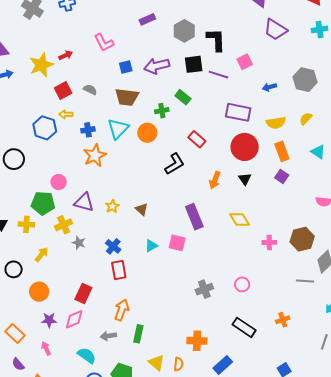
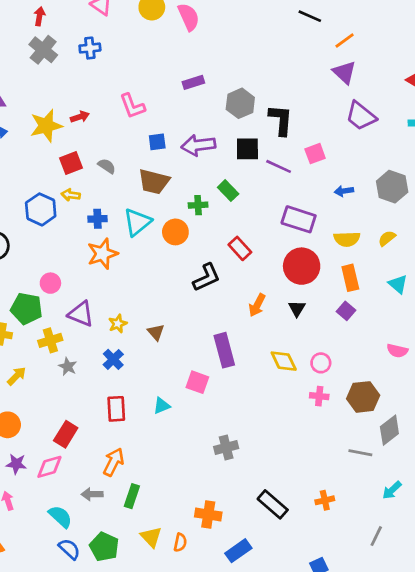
blue cross: (113, 246) -> (113, 359), moved
cyan triangle: (151, 246) -> (162, 406), moved
pink circle: (242, 284) -> (321, 363), moved

